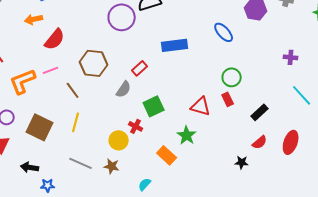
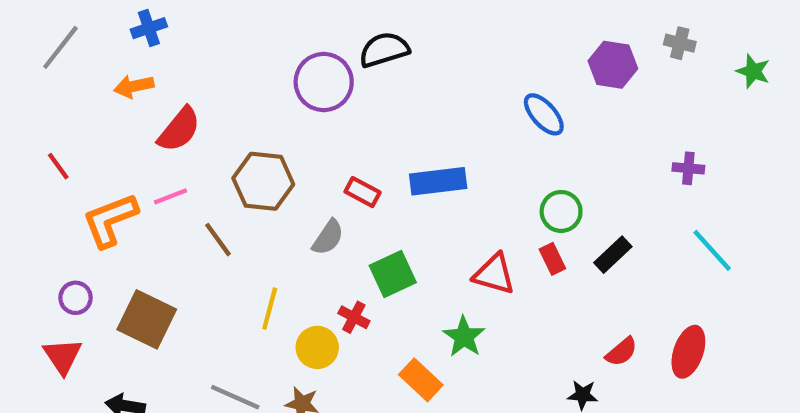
blue rectangle: (175, 45) -> (438, 181), moved
red rectangle: (140, 68) -> (363, 192), turned 70
black rectangle: (260, 112) -> (613, 255), moved
yellow line: (76, 122) -> (270, 309), moved

